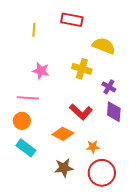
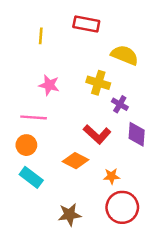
purple cross: (109, 87) -> (120, 104), moved
brown star: (64, 168) -> (70, 215), moved

